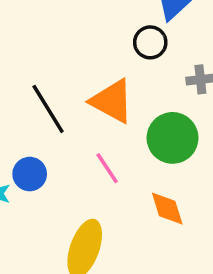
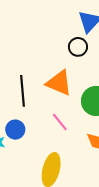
black line: (48, 109) -> (22, 91), turned 32

